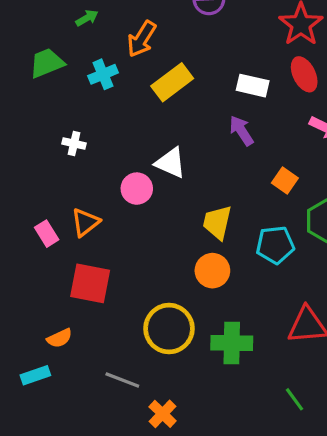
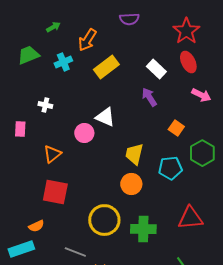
white rectangle: (253, 86) -> (156, 69), turned 30
pink rectangle: (47, 234) -> (20, 129), moved, turned 35
cyan rectangle: (35, 375) -> (21, 249), size x1.4

